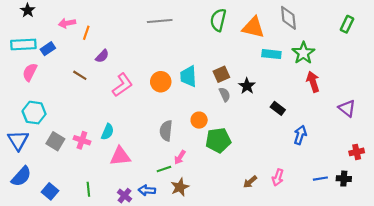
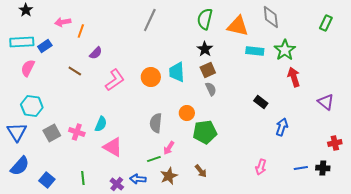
gray line: (160, 21) -> (150, 20), turned -60
black star: (247, 86) -> (205, 49), moved
gray square: (55, 141) -> (52, 133), turned 30
pink triangle: (120, 156) -> (113, 147), turned 35
brown arrow: (250, 182) -> (201, 171), moved, turned -88

